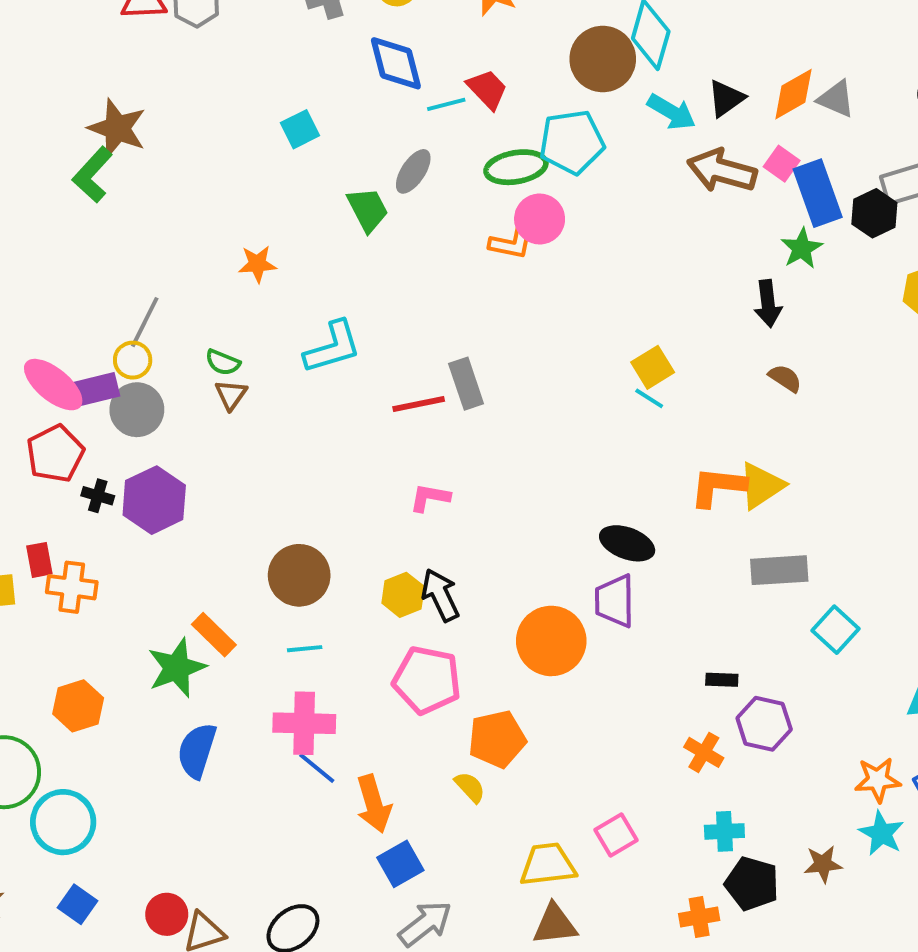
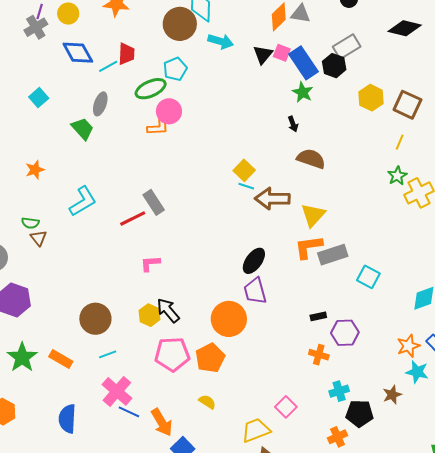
red trapezoid: (487, 89) -> (126, 54), turned 60
black triangle: (726, 98) -> (263, 54), moved
cyan pentagon: (572, 142) -> (175, 69), size x0.7
brown arrow: (722, 171) -> (272, 199), moved
black arrow: (768, 304) -> (293, 124), size x0.7
brown semicircle: (785, 378) -> (311, 159), size x1.6
orange L-shape: (718, 487) -> (308, 247), moved
black ellipse: (627, 543) -> (254, 261), turned -60
green star: (177, 668) -> (22, 357), moved
pink cross: (304, 723) -> (117, 391), turned -36
orange pentagon: (497, 739) -> (210, 358), moved

